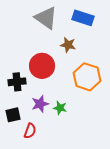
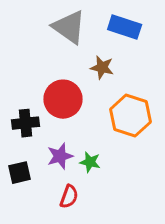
red semicircle: (30, 131) -> (69, 197), moved

